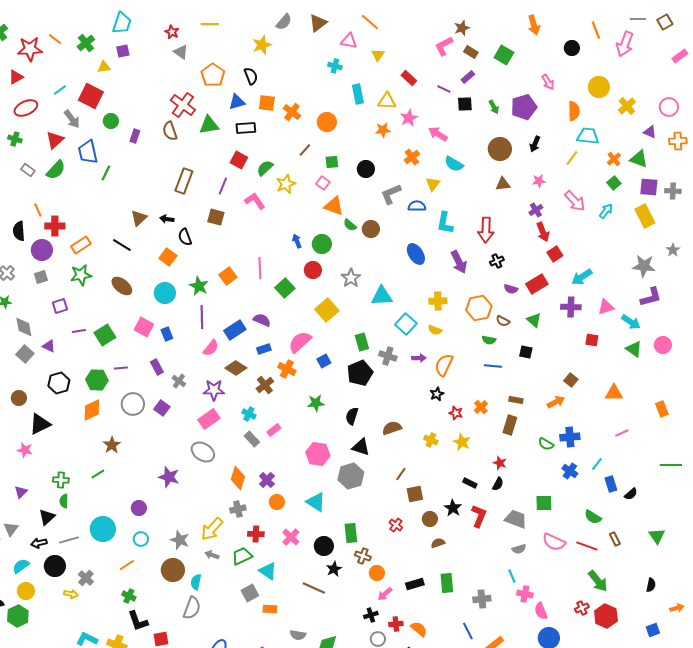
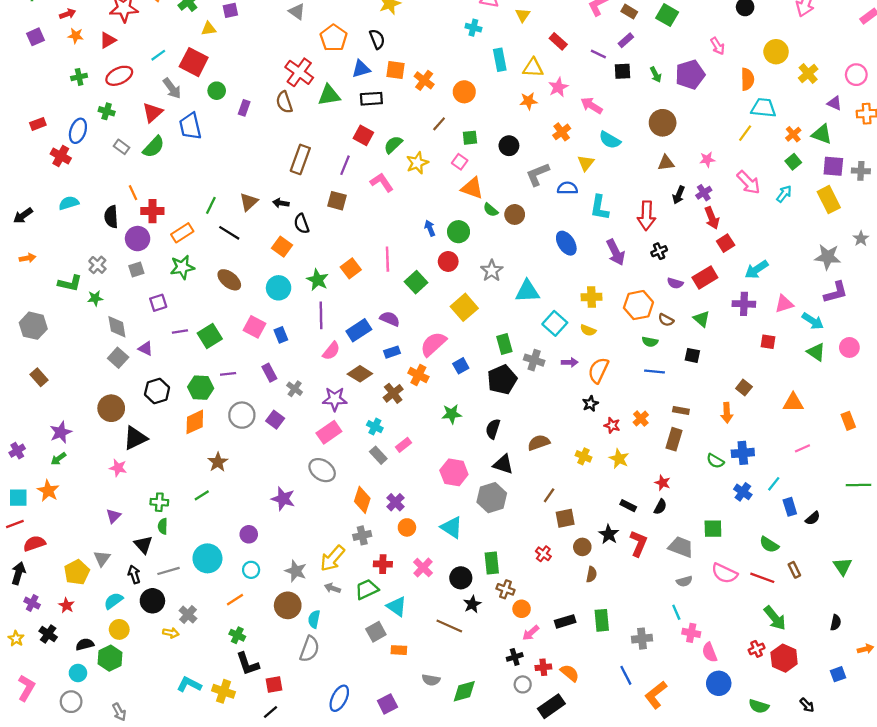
black arrow: (535, 144) -> (679, 195), moved
green line: (106, 173) -> (211, 205), moved
brown circle: (19, 398) -> (111, 408), size x1.5
orange arrow: (556, 402) -> (727, 413), turned 114
black triangle: (47, 517) -> (143, 545), turned -30
black arrow: (39, 543) -> (134, 574), turned 84
brown semicircle: (438, 543) -> (591, 574), turned 120

